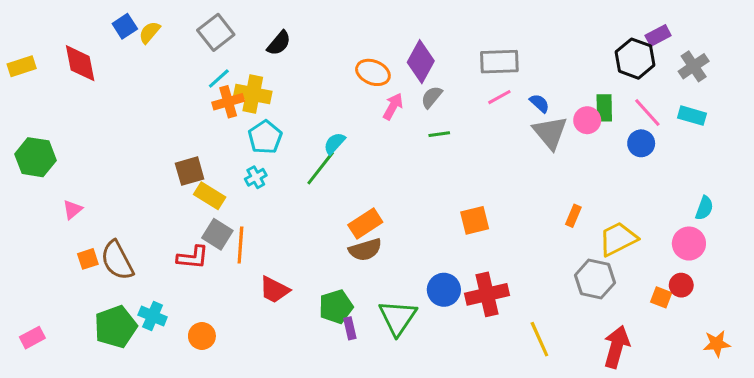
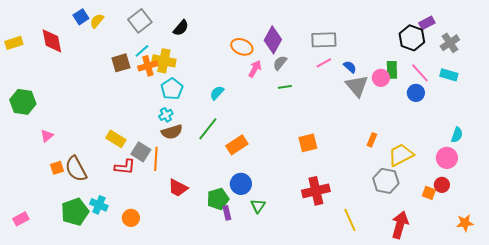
green line: (321, 168) -> (208, 129), moved
brown square: (190, 171) -> (121, 63), moved
yellow rectangle: (210, 196) -> (116, 139), moved
brown semicircle: (365, 250) -> (172, 132), moved
blue circle: (444, 290) -> (241, 184), moved
green triangle: (398, 317) -> (258, 206), size x0.6

